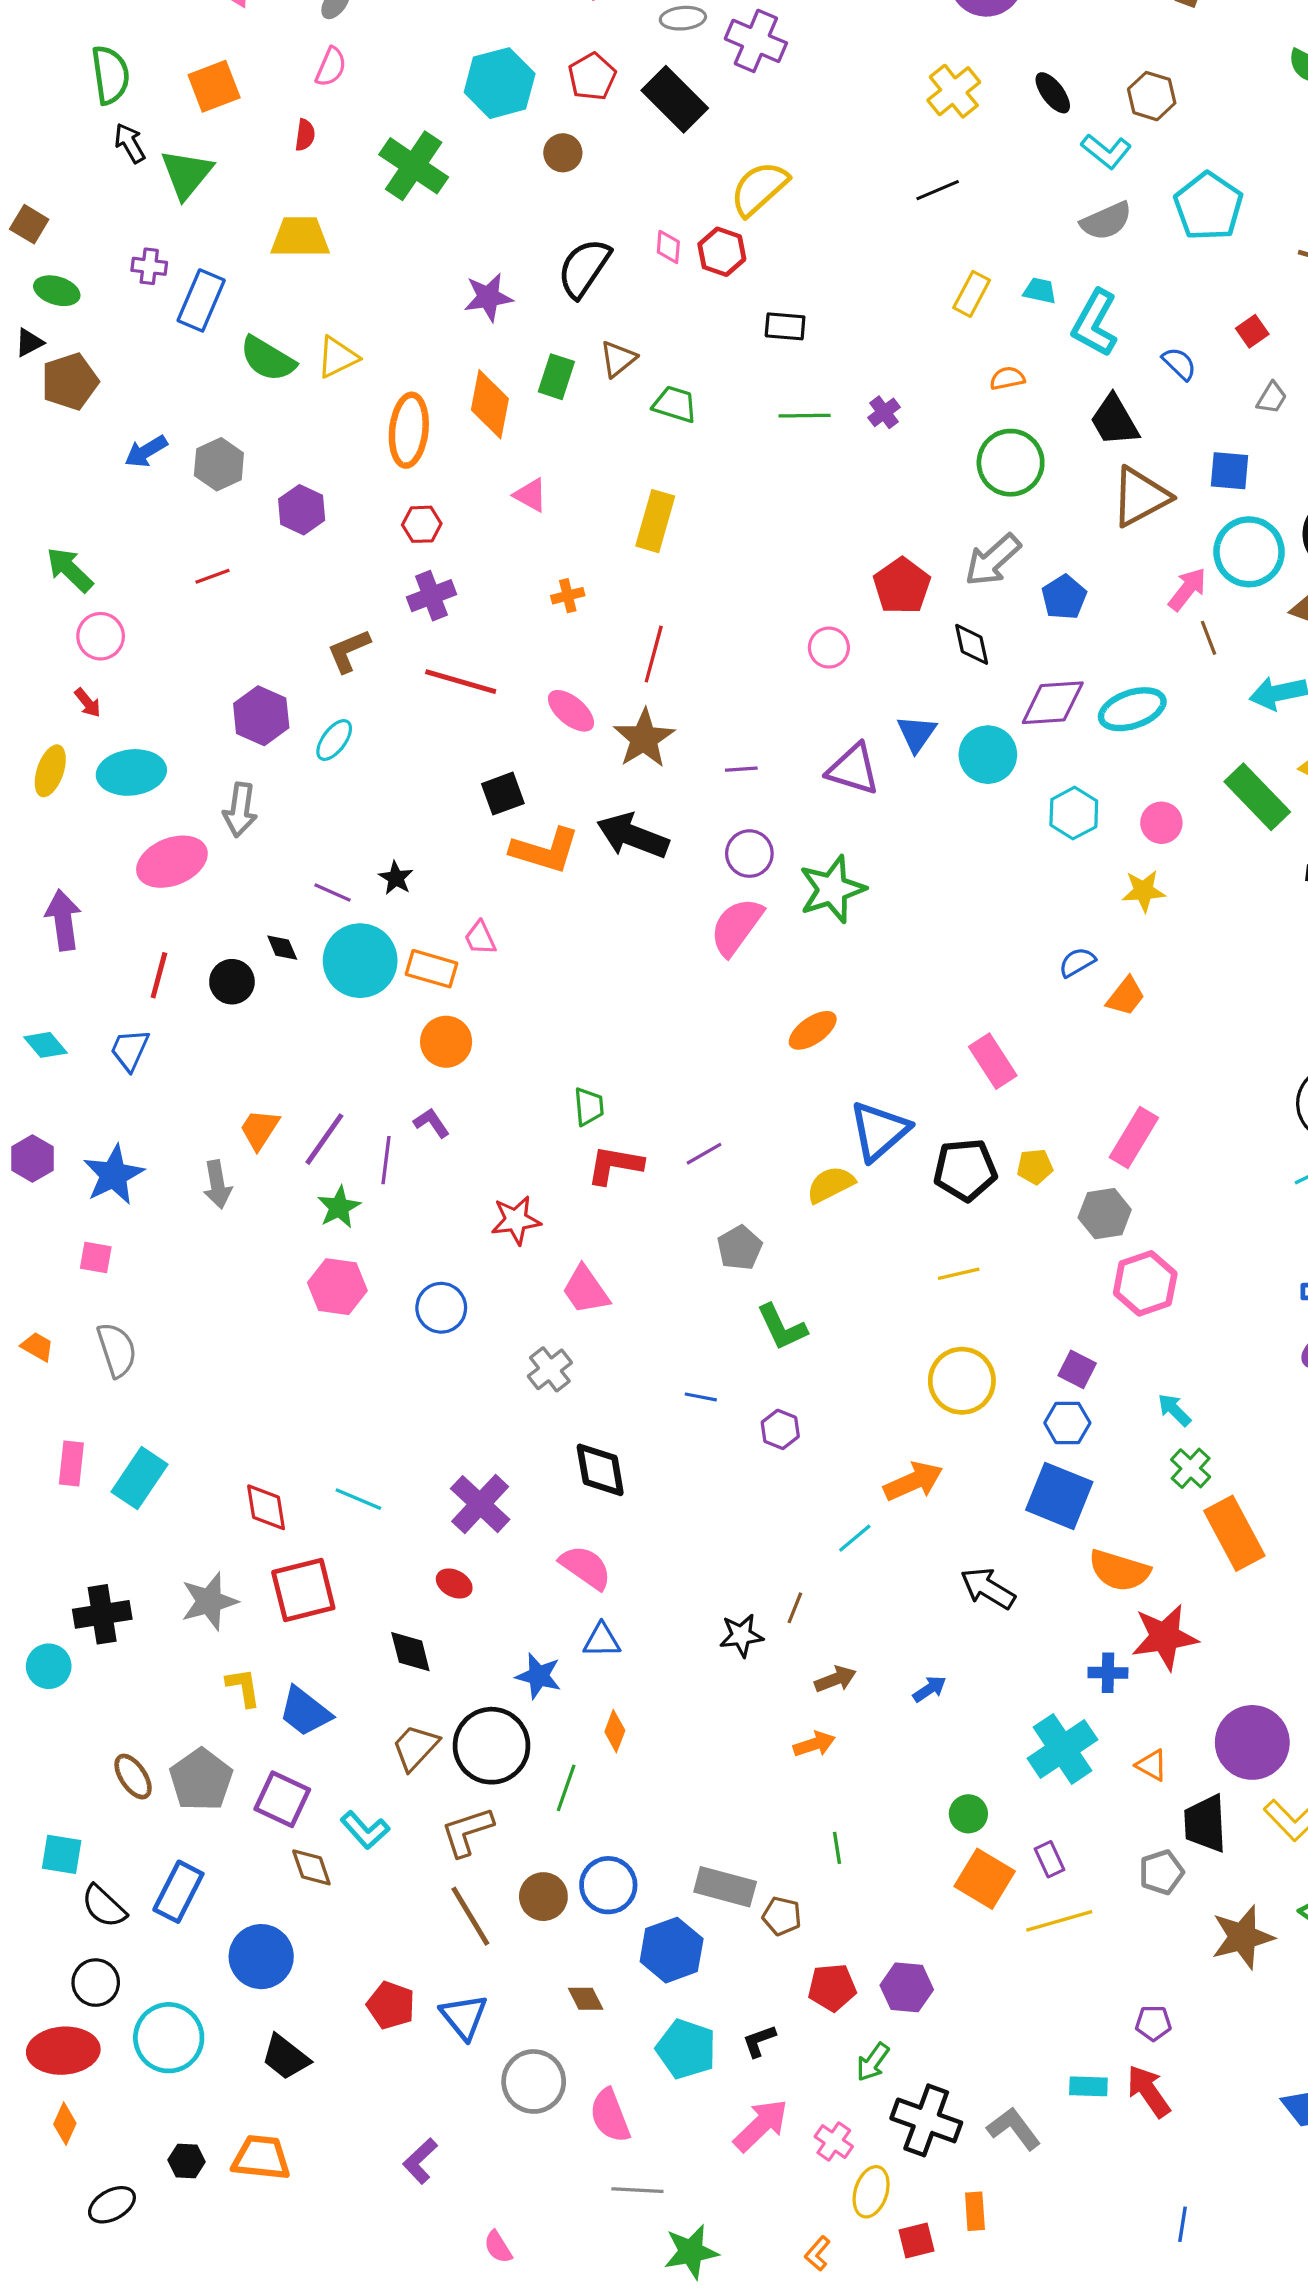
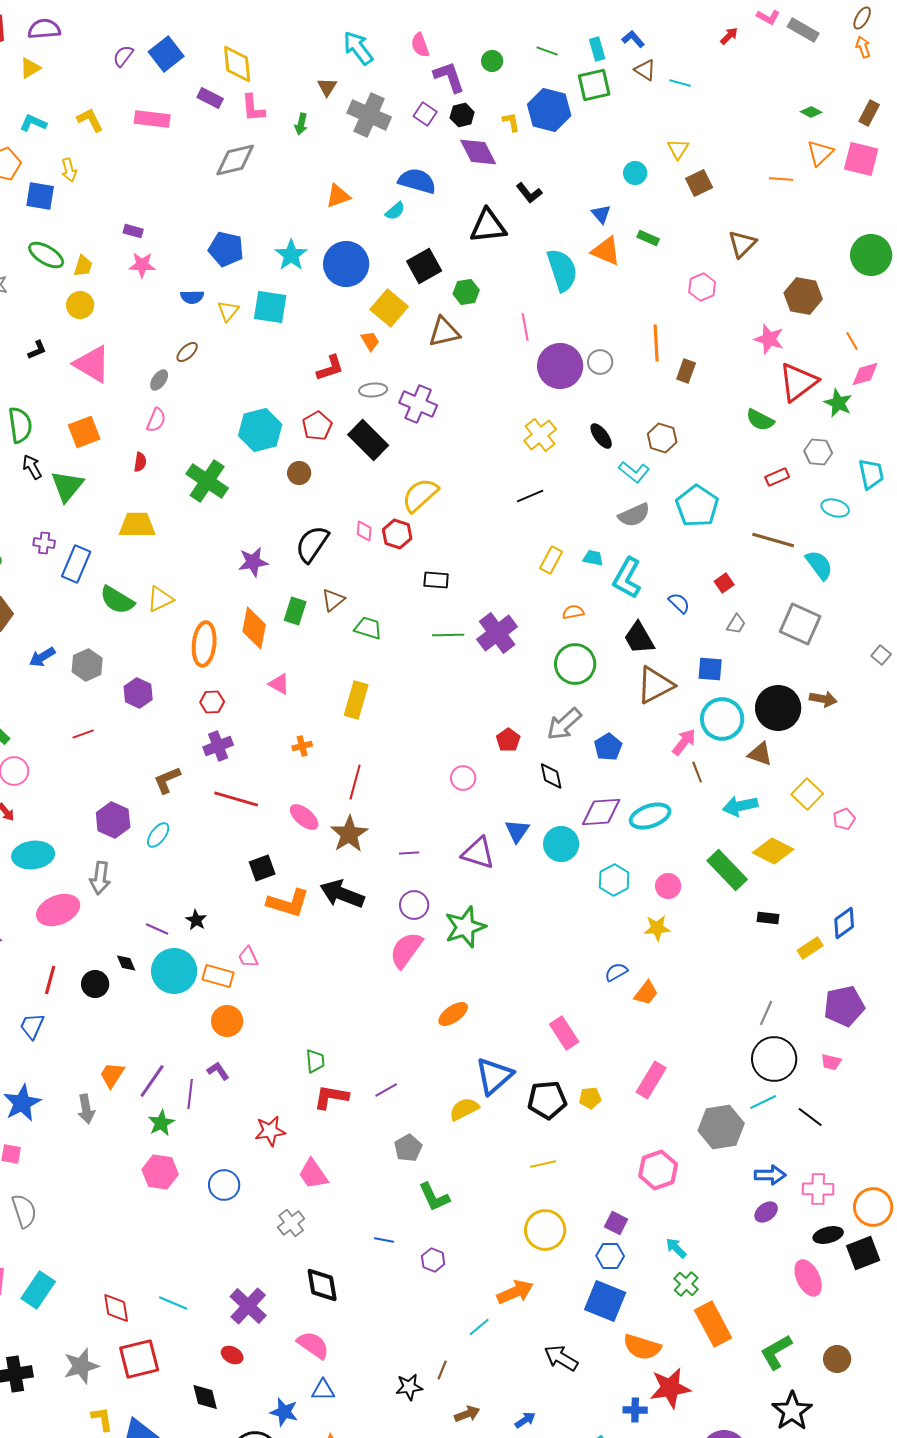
purple cross: (884, 412) -> (497, 633), size x2.0
red pentagon: (902, 586) -> (508, 740), size x0.7
gray hexagon: (1105, 1214) -> (721, 1127), moved, size x1.4

